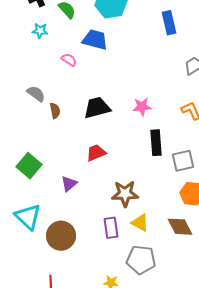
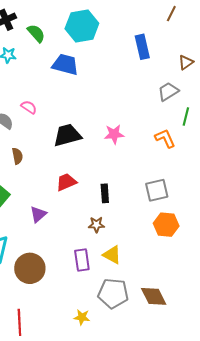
pink semicircle: (69, 60) -> (29, 107), moved
brown semicircle: (55, 111) -> (17, 156), moved
black rectangle: (156, 143) -> (105, 193), moved, size x0.7
brown star: (125, 194) -> (96, 225), size x0.6
brown diamond: (180, 227) -> (154, 296), moved

